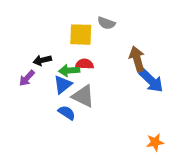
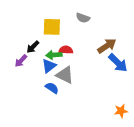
yellow square: (81, 35) -> (52, 27), moved
brown arrow: (137, 59) -> (107, 46), turned 72
black arrow: (42, 60) -> (33, 47), turned -32

